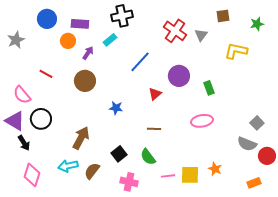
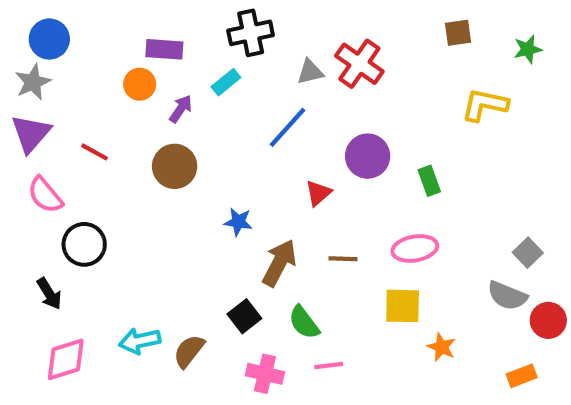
blue circle: (47, 19) -> (49, 39), moved
gray triangle: (201, 35) -> (310, 72), moved, turned 40
purple triangle: (15, 121) -> (31, 133), moved, turned 40
brown line: (154, 129) -> (343, 259), moved
brown arrow: (81, 138) -> (279, 263), moved
pink diamond: (32, 175) -> (66, 359), turned 55
yellow square: (190, 175) -> (403, 306), moved
pink line: (168, 176) -> (329, 366), moved

